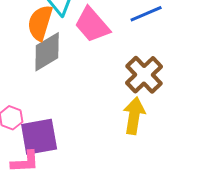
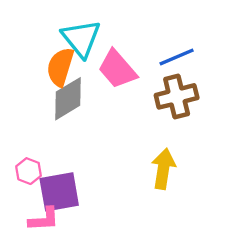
brown cross: (144, 75) -> (177, 96), moved, turned 30

